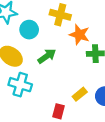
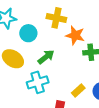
cyan cross: (20, 85) -> (38, 82), moved, turned -30

